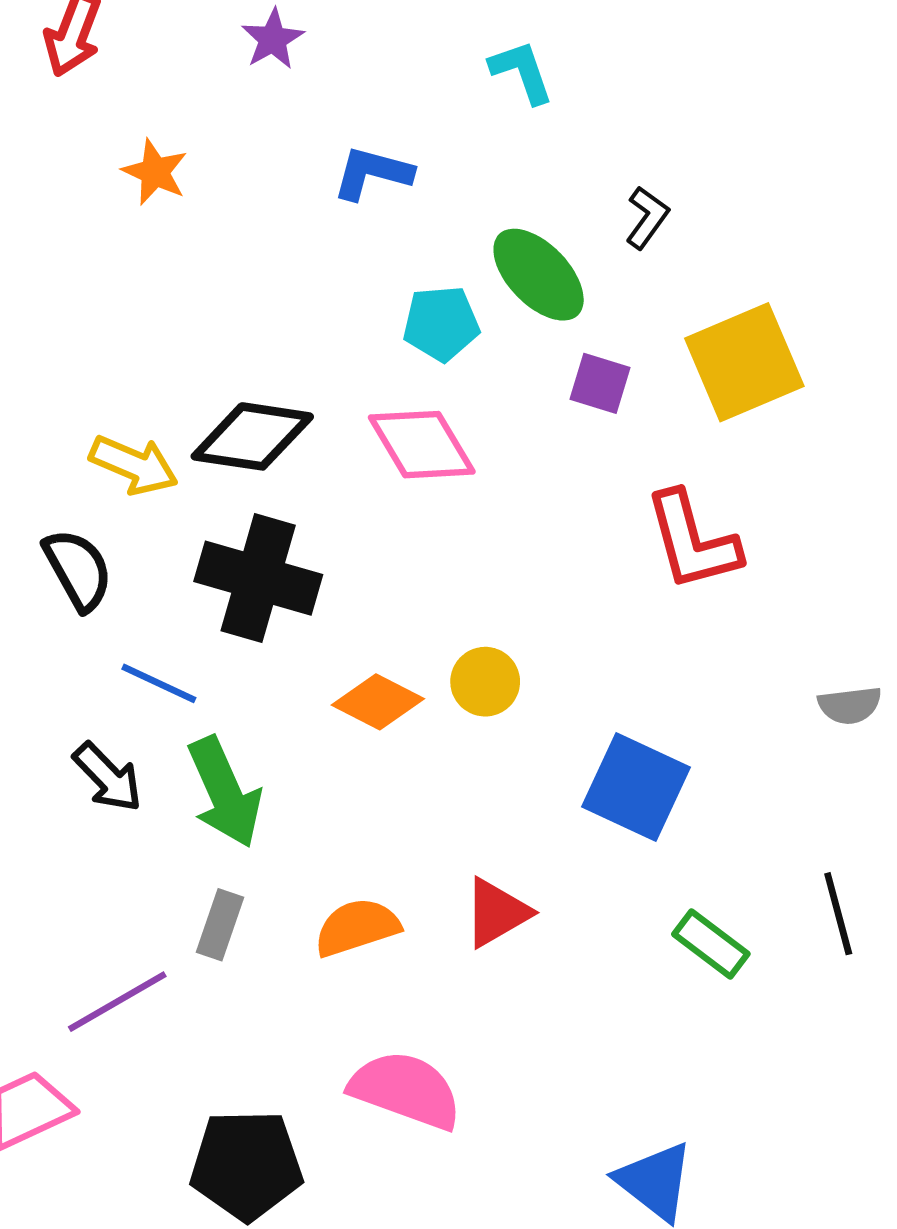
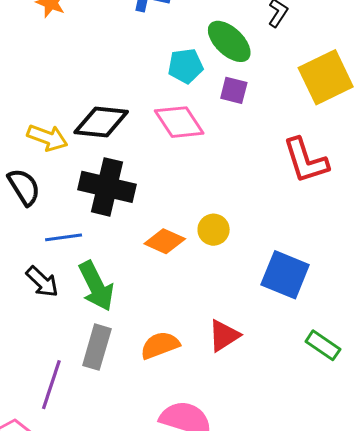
purple square: (600, 383) -> (234, 90), moved
blue line: (159, 683) -> (64, 237), turned -30
gray rectangle: (220, 925) -> (97, 347), size x1.4
purple line: (117, 1002) -> (51, 385), turned -39

